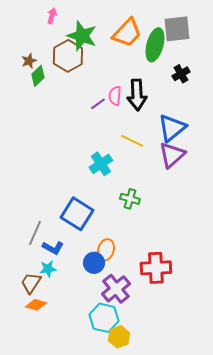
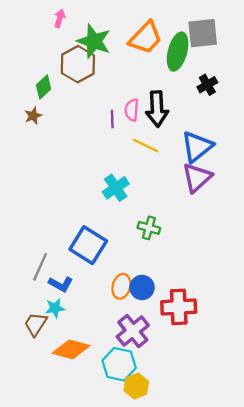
brown star: (29, 61) -> (33, 116), moved
purple line: (98, 104) -> (112, 119), turned -56
yellow line: (132, 141) -> (145, 145), moved
blue circle: (94, 263) -> (142, 287), moved
orange diamond: (36, 305) -> (71, 349), moved, size x1.5

